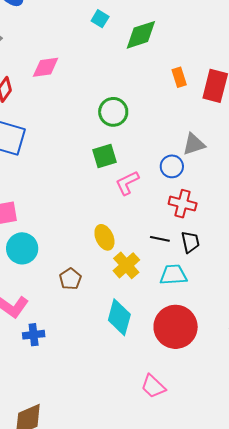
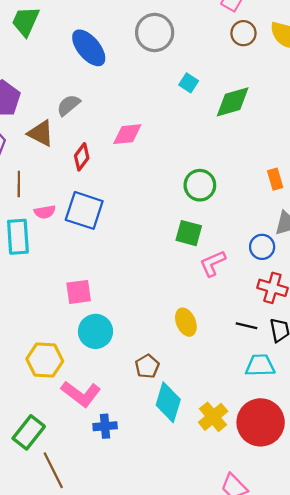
orange rectangle: (179, 77) -> (275, 179), moved
green square: (104, 156) -> (189, 233), turned 30
yellow cross: (126, 265) -> (213, 417), moved
cyan diamond: (119, 317) -> (168, 402), moved

